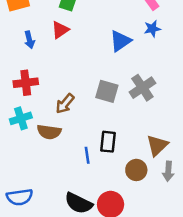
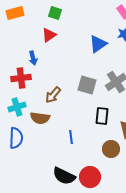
blue arrow: (29, 40) -> (33, 58), moved
black rectangle: (108, 142) -> (102, 116), moved
blue semicircle: (20, 197) -> (16, 138), moved, turned -80

